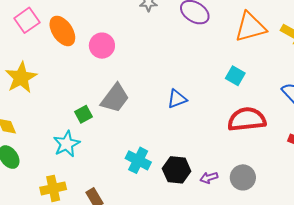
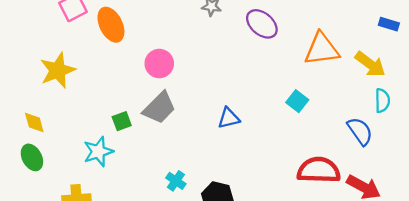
pink circle: (102, 46) -> (159, 64), moved
red semicircle: (247, 119) -> (319, 170), moved
cyan cross: (138, 160) -> (176, 181), size x0.7

